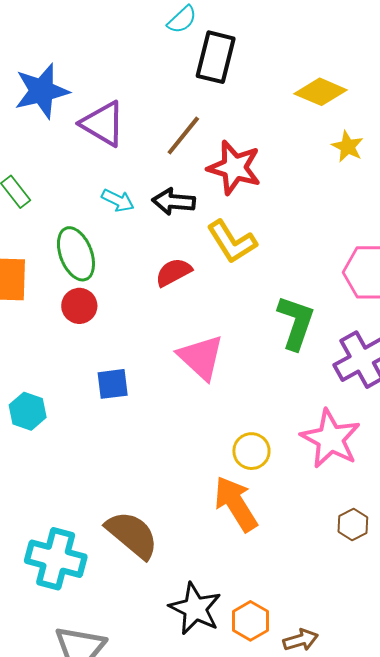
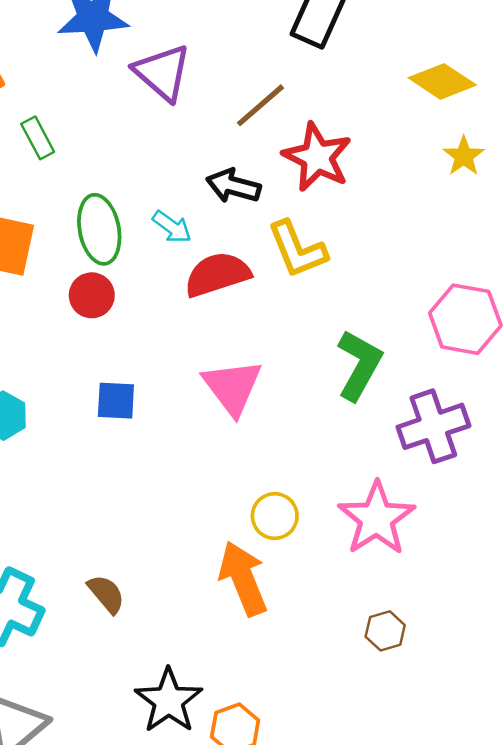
cyan arrow: (118, 200) -> (172, 227), moved
red semicircle: (174, 272) -> (217, 274), size x1.4
brown semicircle: (132, 535) -> (106, 594), size x0.6

